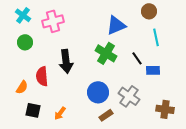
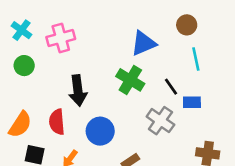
red semicircle: (42, 76) -> (57, 122), moved
orange semicircle: (22, 87) -> (20, 125), size x1.5
blue circle: (98, 92) -> (100, 131), moved
gray cross: (129, 96) -> (160, 121), moved

